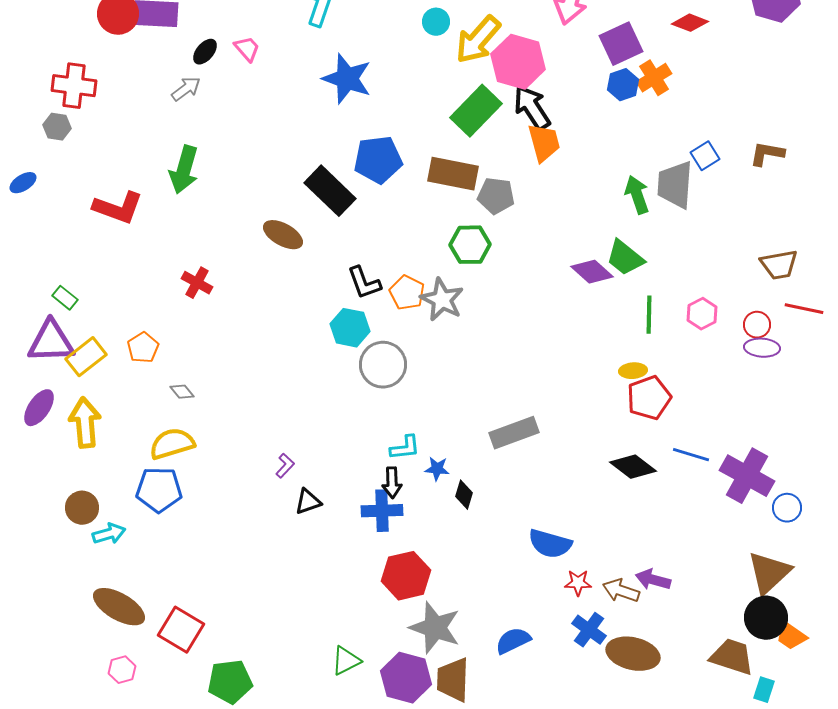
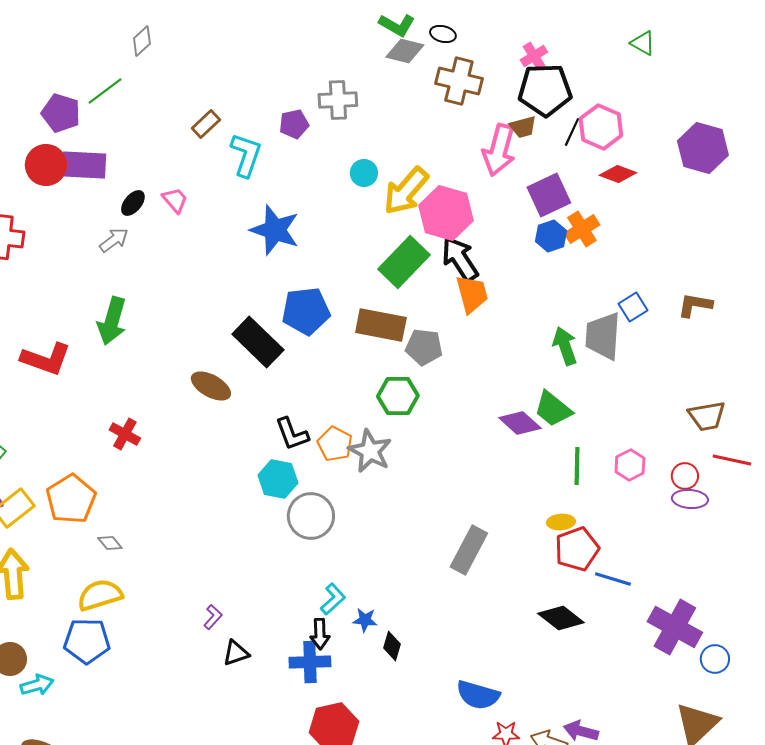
orange pentagon: (143, 348) -> (71, 499), size x1.6
gray rectangle: (514, 433) -> (469, 550), moved, turned -42
cyan L-shape: (405, 448) -> (333, 599), turned -36
blue line: (691, 455) -> (613, 579), moved

